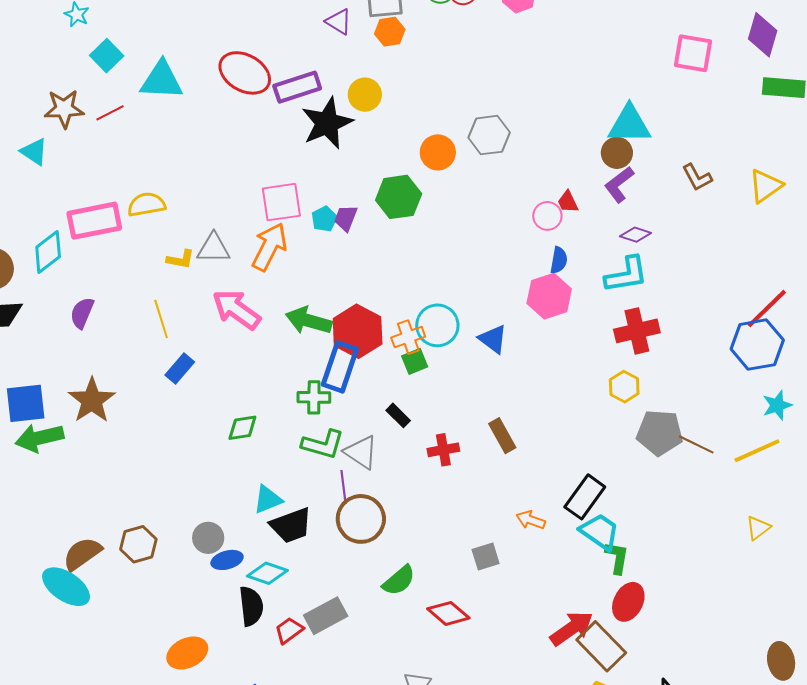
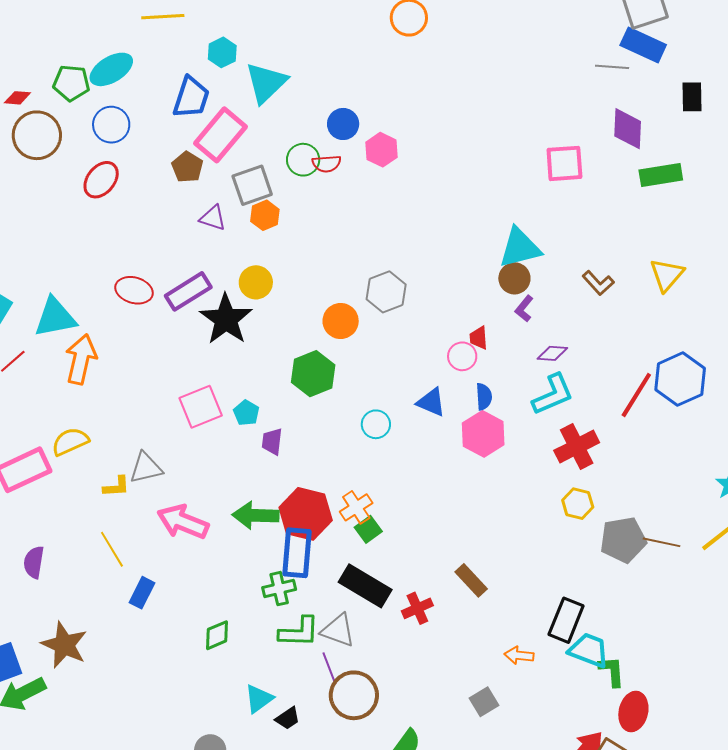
red ellipse: (245, 73) -> (134, 290), size x0.7
purple L-shape: (619, 185) -> (524, 309), size x0.7
red trapezoid: (568, 202) -> (479, 338), turned 35
purple trapezoid: (346, 218) -> (272, 442), moved
orange arrow: (269, 247) -> (81, 359), moved
red line: (767, 309) -> (636, 395), moved
cyan circle: (437, 325) -> (376, 424), moved, size x0.7
blue triangle: (493, 339) -> (431, 402), moved
blue hexagon: (757, 345) -> (680, 379), moved
black rectangle: (398, 415) -> (365, 586), size x2.0
black trapezoid: (291, 525) -> (288, 718), size x0.6

